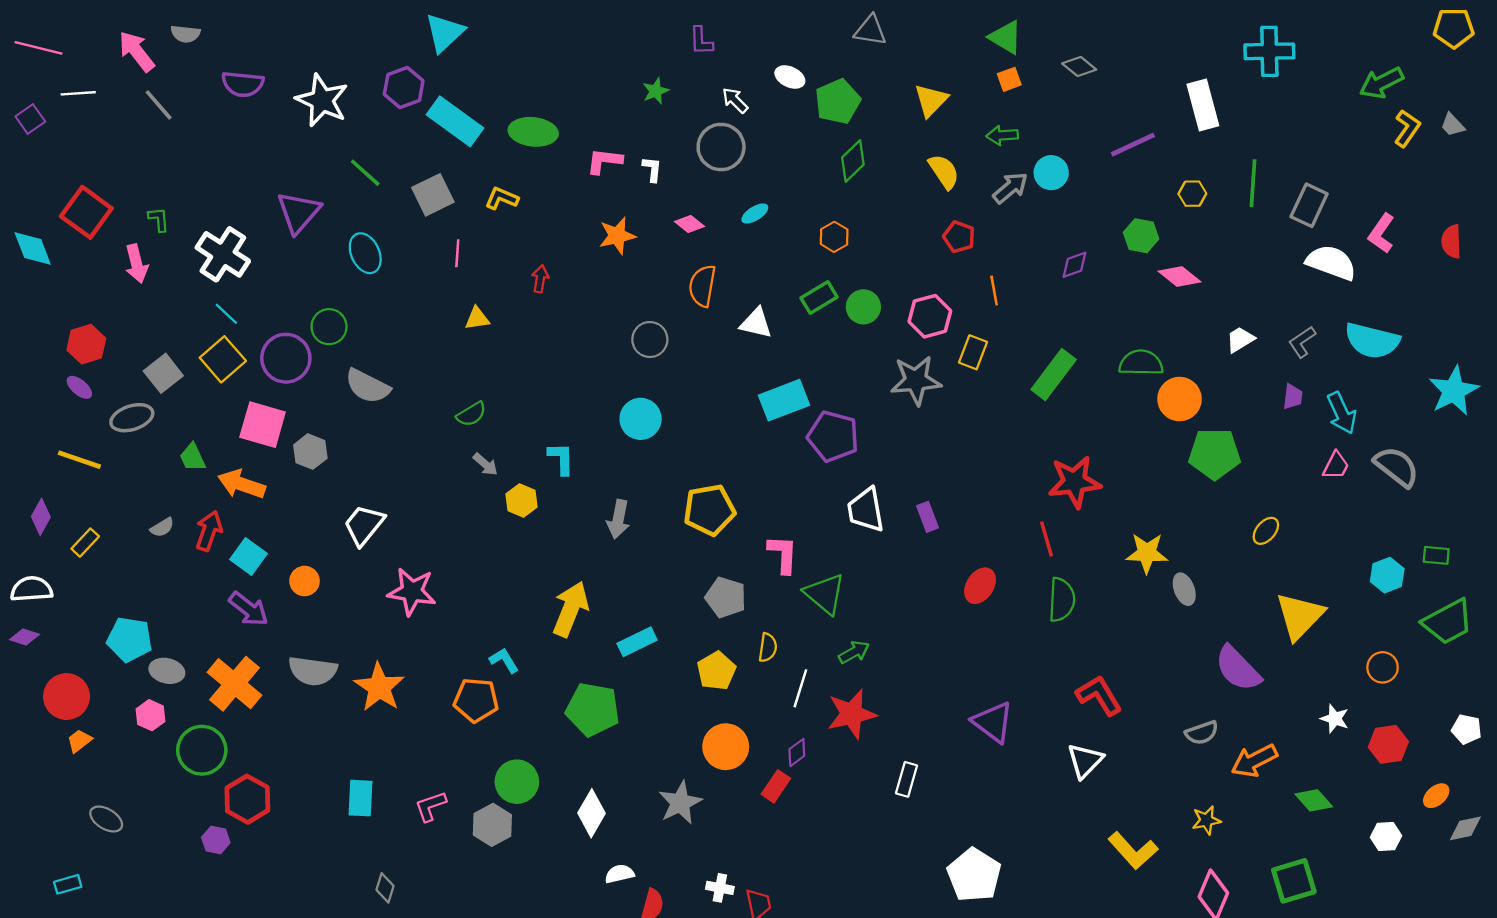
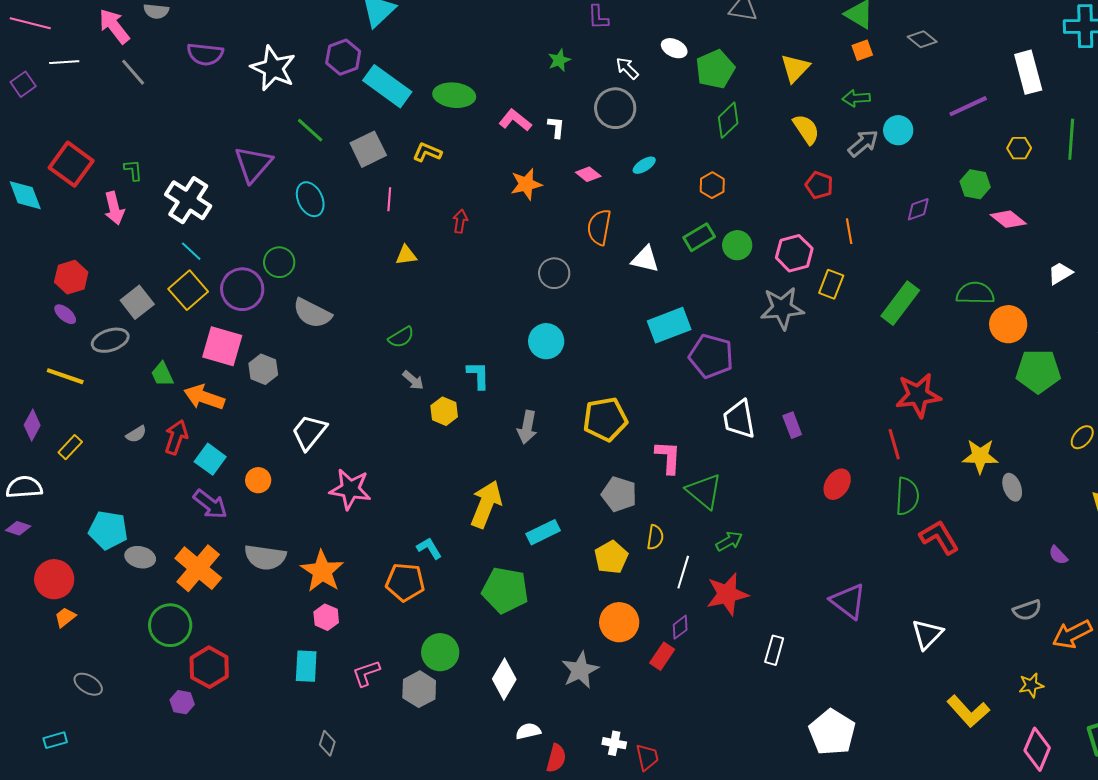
pink L-shape: (604, 161) -> (515, 120), turned 32
purple semicircle: (1238, 669) -> (1058, 555), size x0.5
red L-shape: (1099, 695) -> (939, 537), moved
pink hexagon: (151, 715) -> (326, 617), moved

